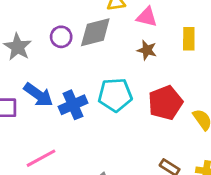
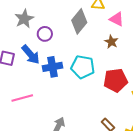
gray diamond: (95, 32) -> (79, 21), turned -50
purple circle: (61, 37) -> (45, 34), moved

